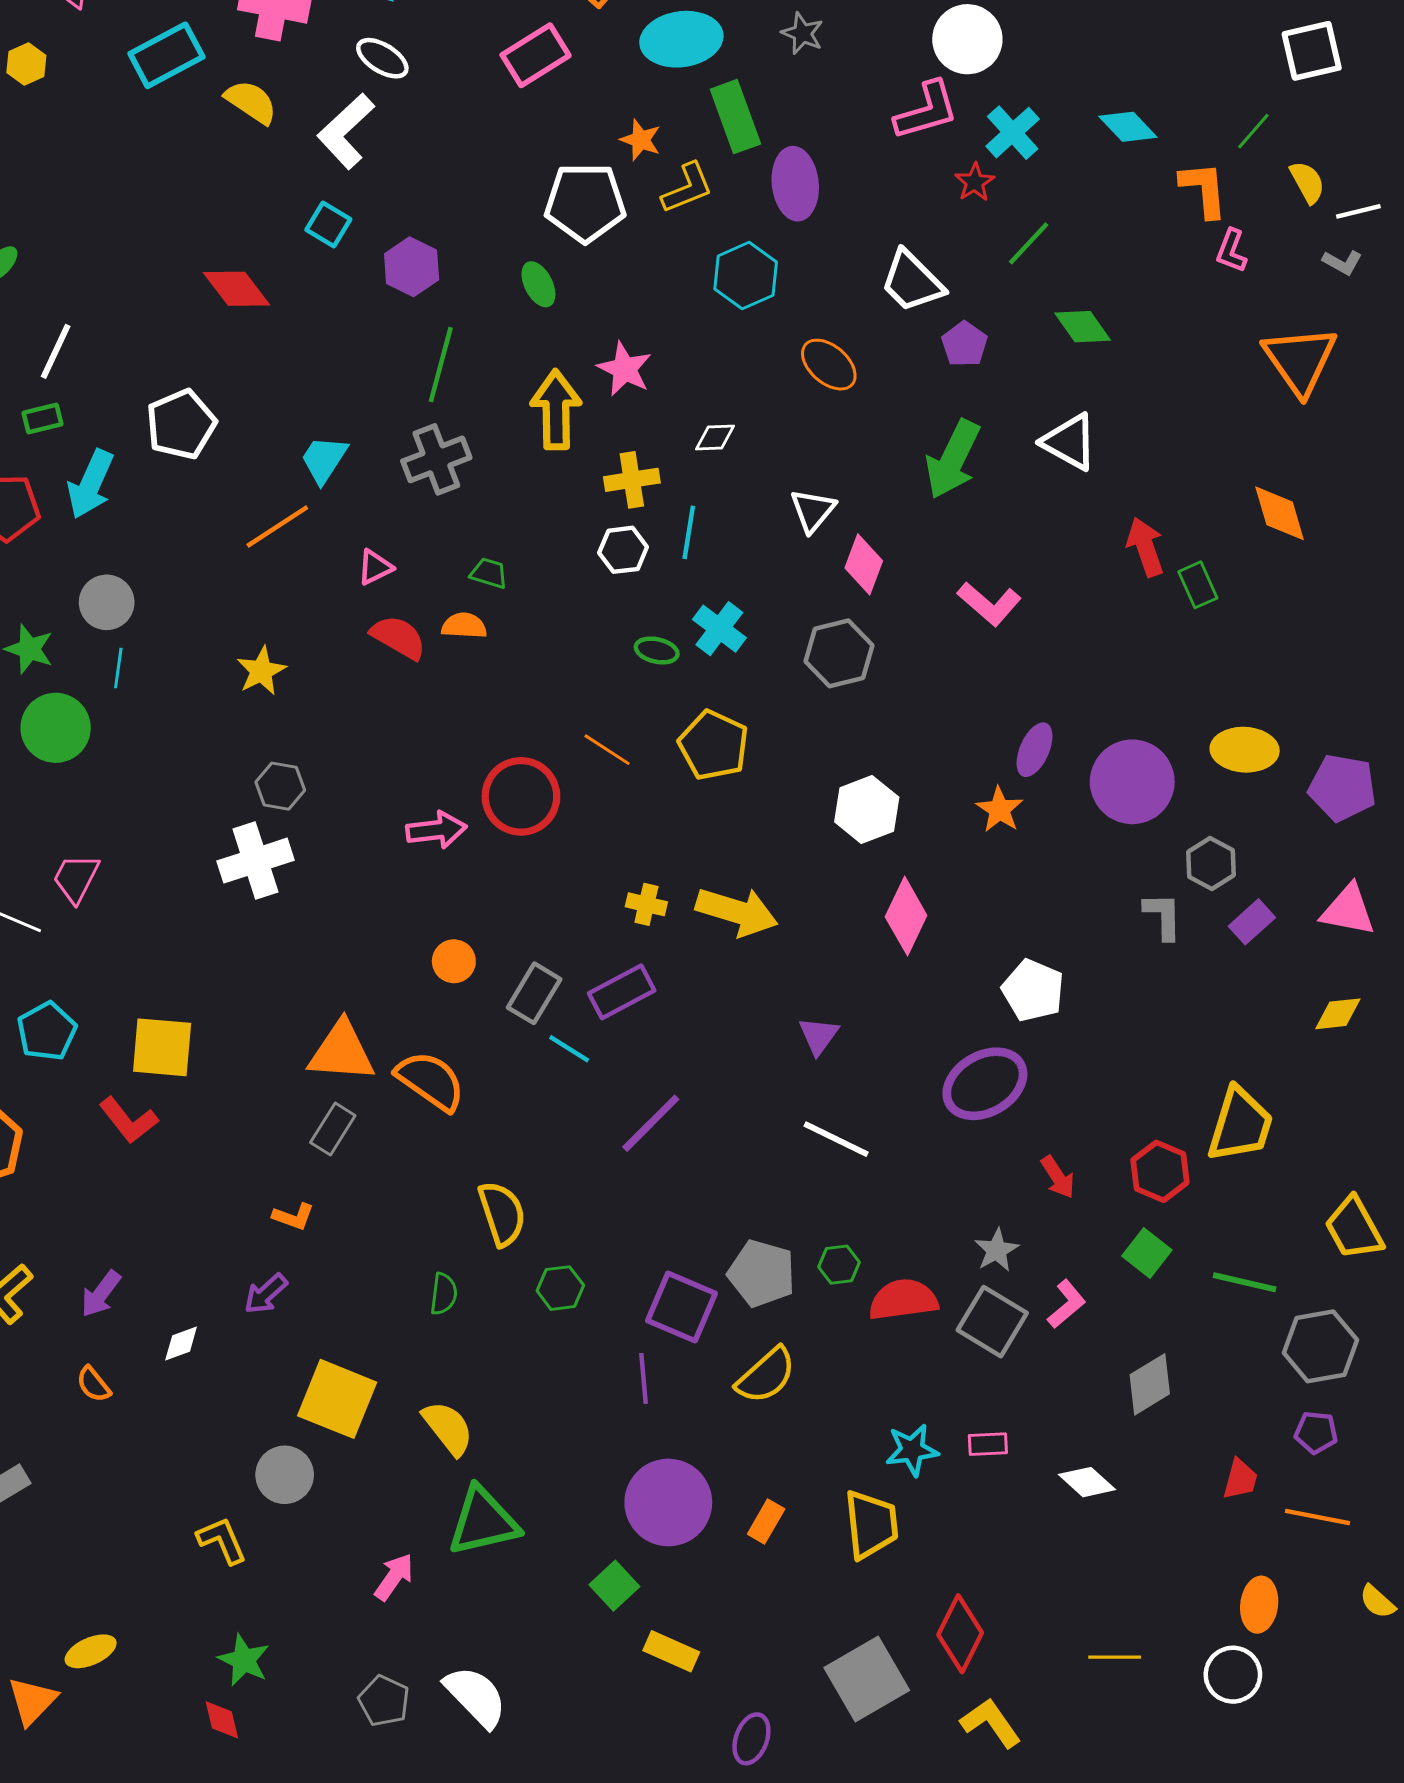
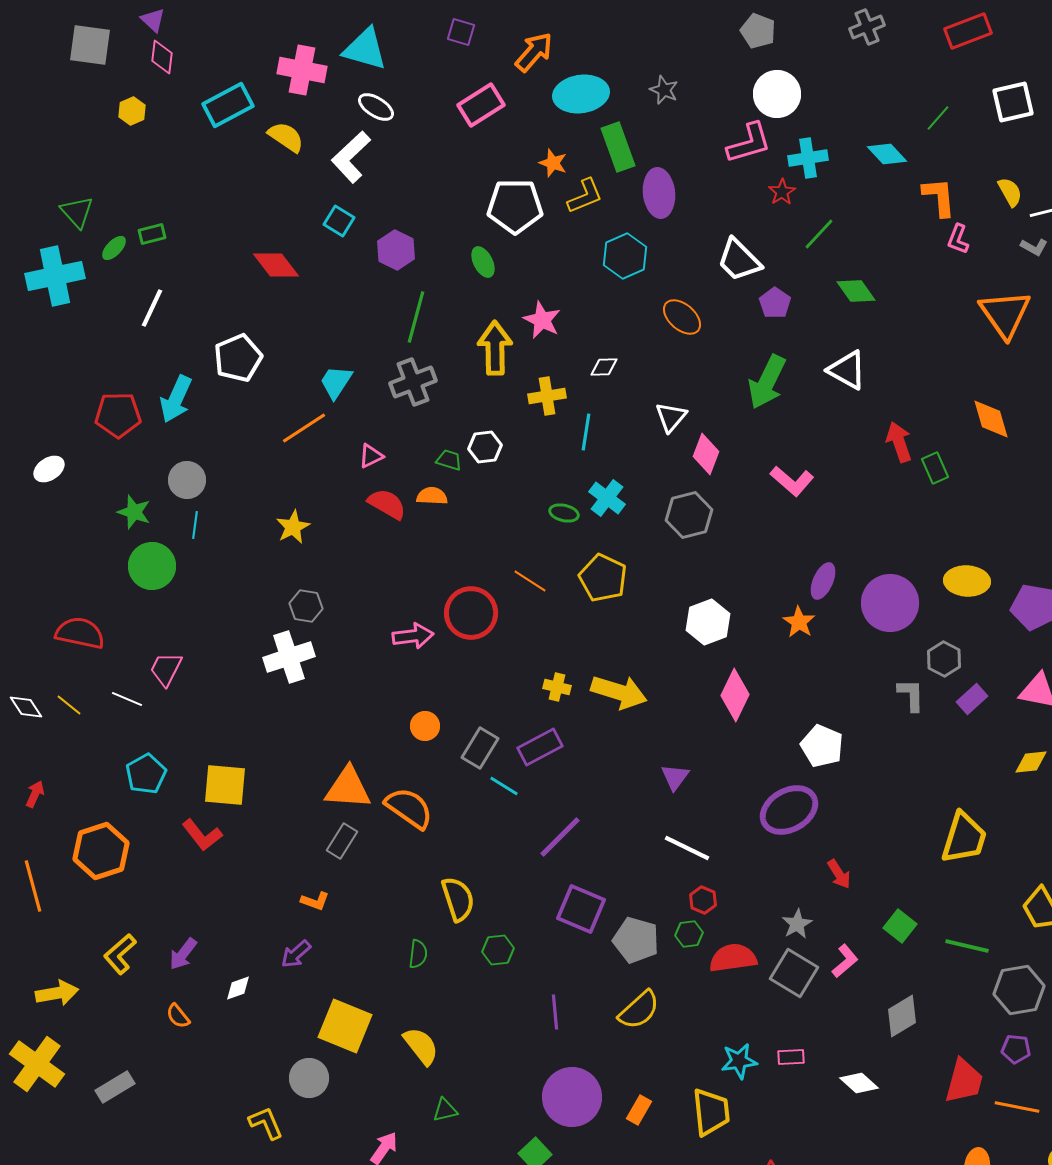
green line: (1253, 131) -> (938, 118), moved
cyan cross: (1013, 133) -> (808, 158), turned 33
green rectangle: (42, 419) -> (152, 234), moved
white hexagon: (623, 550) -> (485, 447), moved
red hexagon: (1160, 1171) -> (703, 900), moved, size x0.7
purple square: (681, 1307) -> (581, 909), moved
red trapezoid: (1240, 1479) -> (964, 1081), size x1.6
green triangle: (483, 1521) -> (445, 1110), size x0.5

